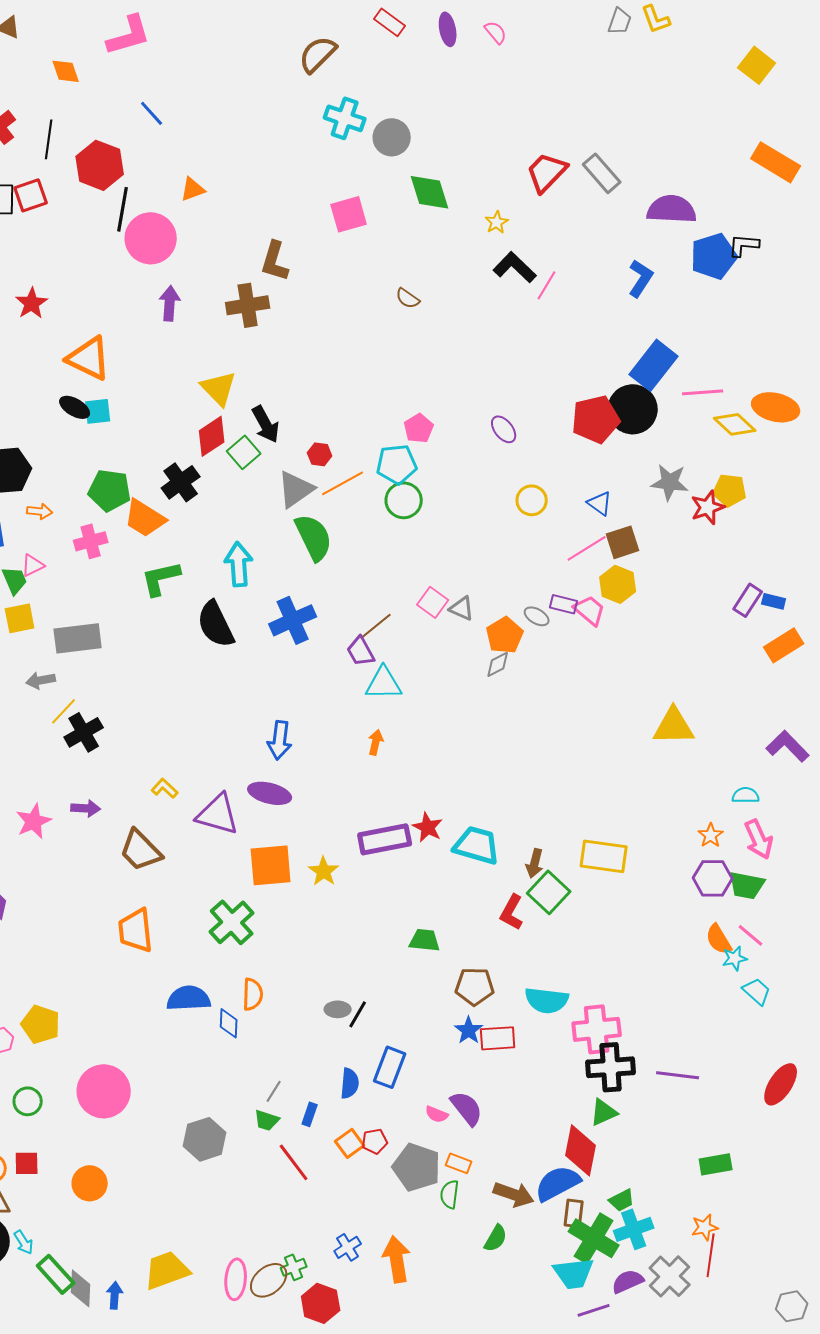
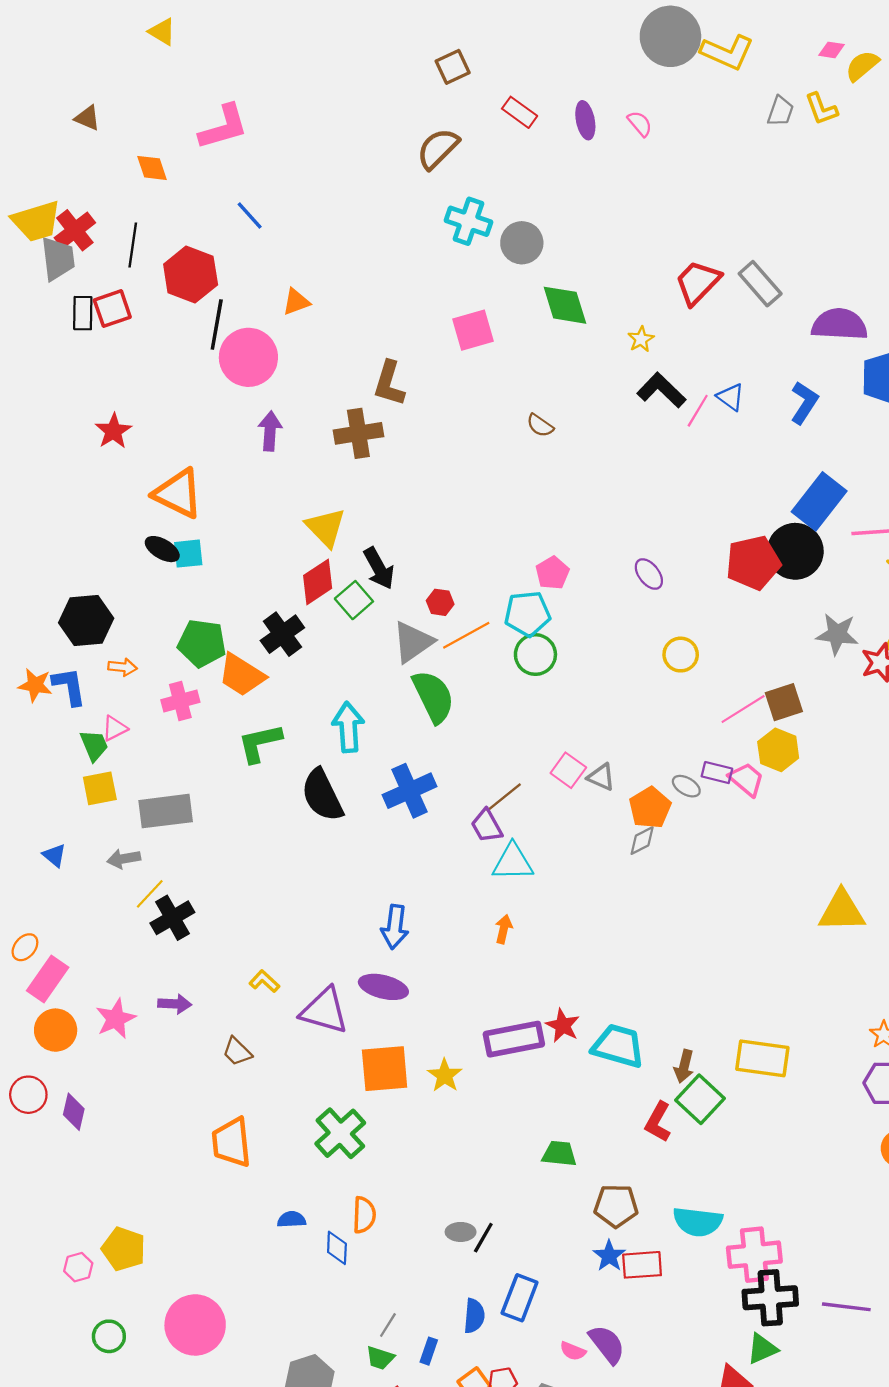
blue triangle: (600, 503) -> (731, 397), moved
brown trapezoid: (141, 850) -> (237, 1052), size x0.6
blue semicircle: (189, 998) -> (292, 1219), size x0.6

